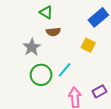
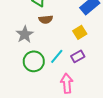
yellow square: (88, 45) -> (80, 32), turned 32
purple rectangle: (99, 91) -> (78, 56), moved

